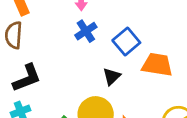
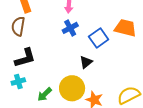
orange trapezoid: (157, 65) -> (125, 28), moved

